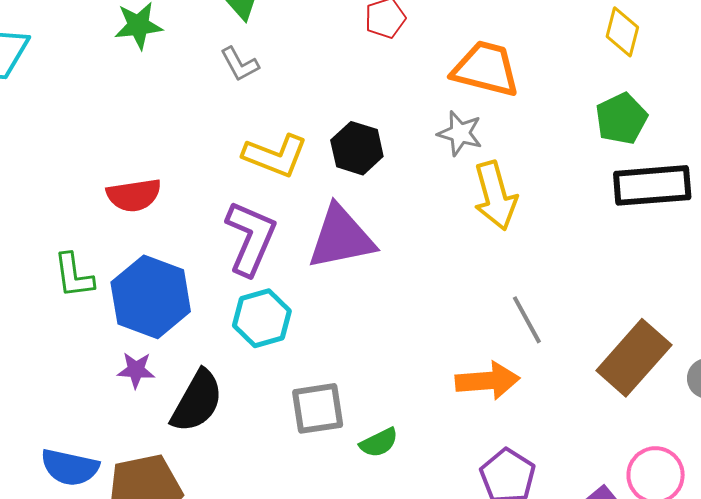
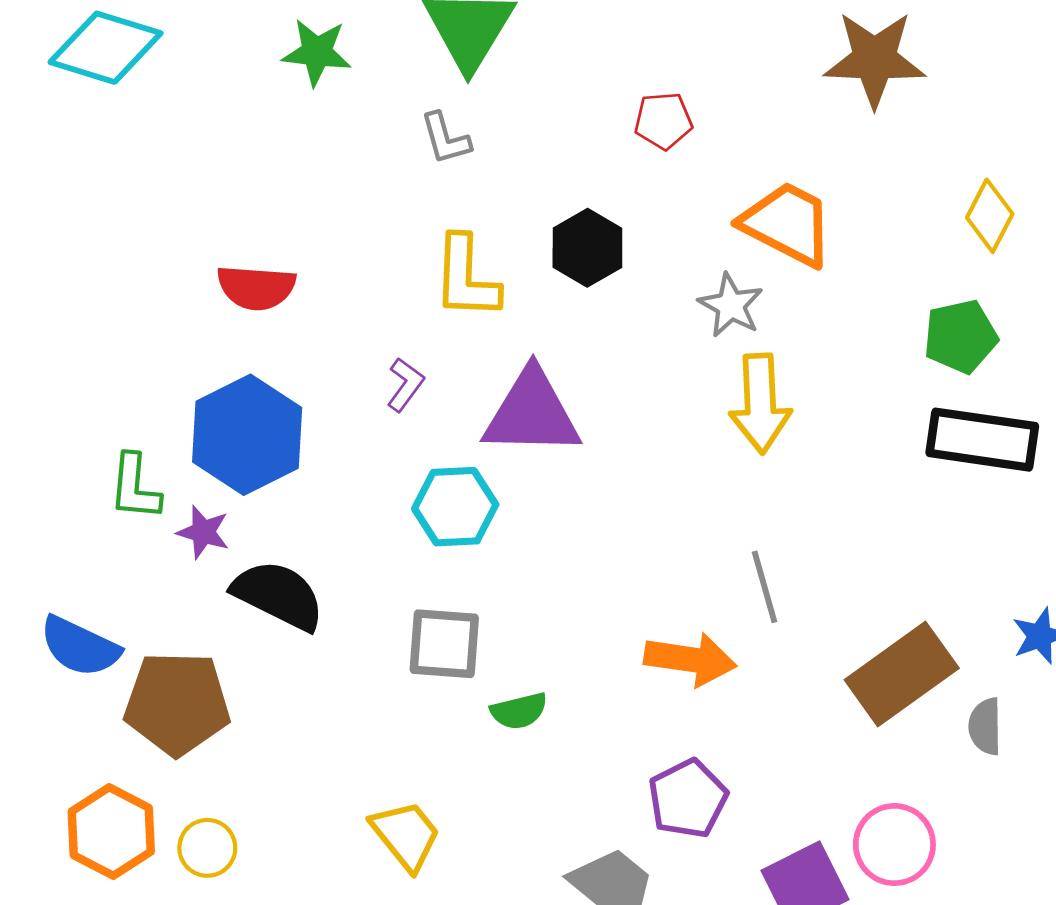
black hexagon: (357, 148) -> (587, 248), moved
yellow L-shape: (275, 156) -> (466, 278), turned 58
purple L-shape: (251, 238) -> (405, 385), size x0.5
green L-shape: (74, 276) -> (135, 487), moved
cyan hexagon: (262, 318) -> (455, 507), moved
black semicircle: (197, 401) -> (278, 595), turned -106

